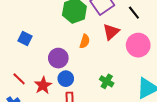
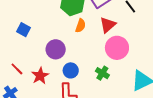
orange semicircle: (85, 41) -> (81, 26), moved
pink circle: (138, 45) -> (117, 48), moved
blue circle: (66, 79) -> (71, 70), moved

